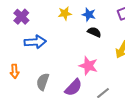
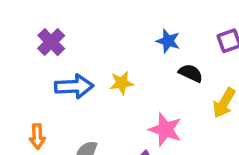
yellow star: (65, 13) -> (122, 83), moved
black semicircle: (94, 32) -> (191, 73), moved

